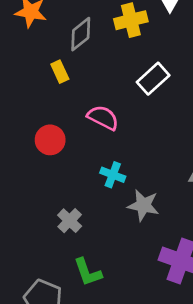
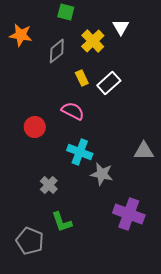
yellow cross: (131, 20) -> (93, 41), turned -30
yellow rectangle: (60, 72) -> (82, 78), moved
cyan cross: (113, 175) -> (80, 152), size x1.4

